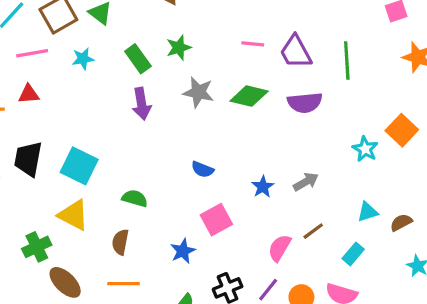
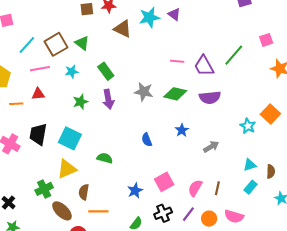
green star: (179, 48) -> (80, 102), moved
green line: (347, 61) -> (234, 55), moved, turned 45
blue semicircle: (203, 169) -> (147, 140), turned 48
blue star: (263, 187) -> (182, 130), moved
yellow triangle: (74, 215) -> (67, 169), turned -50
pink square: (216, 220) -> (164, 182), moved
brown semicircle: (401, 222) -> (271, 171), turned 120
brown line: (313, 231) -> (217, 188), moved, turned -40
brown semicircle: (120, 242) -> (84, 192), moved
cyan rectangle: (353, 254) -> (250, 187), moved

